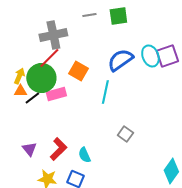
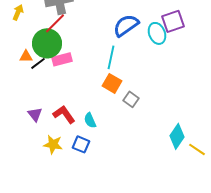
cyan ellipse: (150, 56) -> (157, 33), moved
orange square: (78, 71) -> (112, 83), moved
yellow arrow: (19, 76) -> (18, 12), moved
red L-shape: (58, 149) -> (64, 114), turned -80

